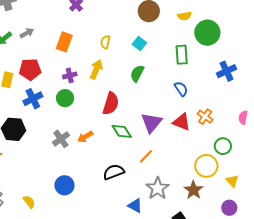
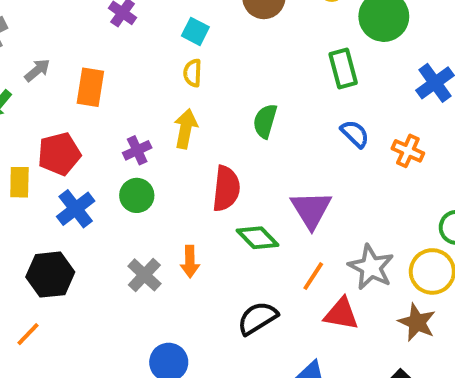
gray arrow: (27, 33) -> (37, 70), moved
orange rectangle: (64, 42) -> (90, 87), moved
cyan square: (139, 44) -> (195, 31), moved
orange cross: (205, 117) -> (408, 151), moved
red triangle: (182, 122) -> (341, 314), moved
orange arrow: (85, 137) -> (190, 262), turned -49
gray star: (158, 188) -> (371, 267), moved

